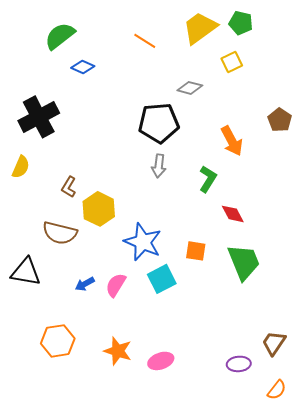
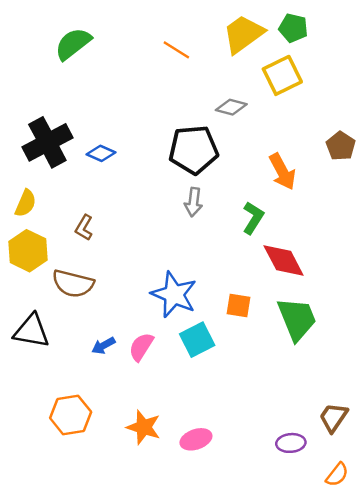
yellow square: (232, 62) -> (282, 75), size x1.5
blue diamond: (83, 67) -> (101, 153), moved
yellow hexagon: (99, 209) -> (28, 251), moved
red diamond: (233, 214) -> (284, 260), size x1.5

